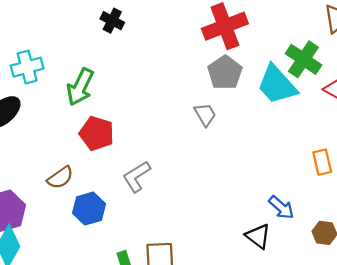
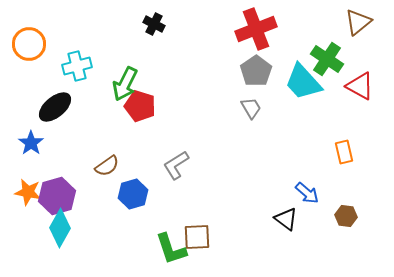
gray trapezoid: (205, 115) -> (251, 108), moved
red pentagon: (97, 133) -> (140, 106), moved

